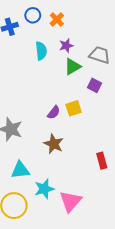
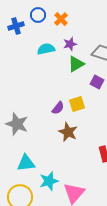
cyan semicircle: (41, 51) -> (46, 49), turned -96
brown star: (54, 144) -> (68, 132), moved

